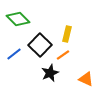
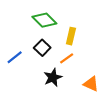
green diamond: (18, 19) -> (44, 20), moved
black square: (40, 45) -> (42, 48), size x0.7

